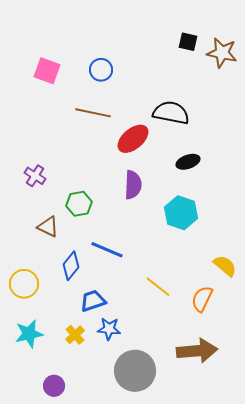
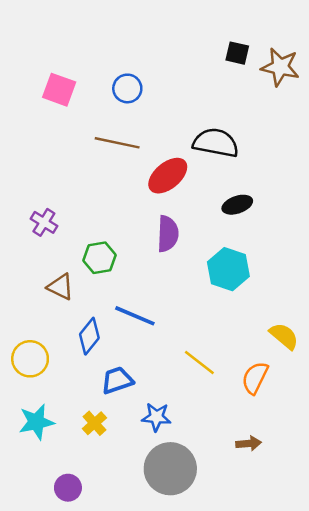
blue star: (109, 329) -> (156, 417), moved
brown arrow: (197, 351) -> (249, 443), size x0.5

